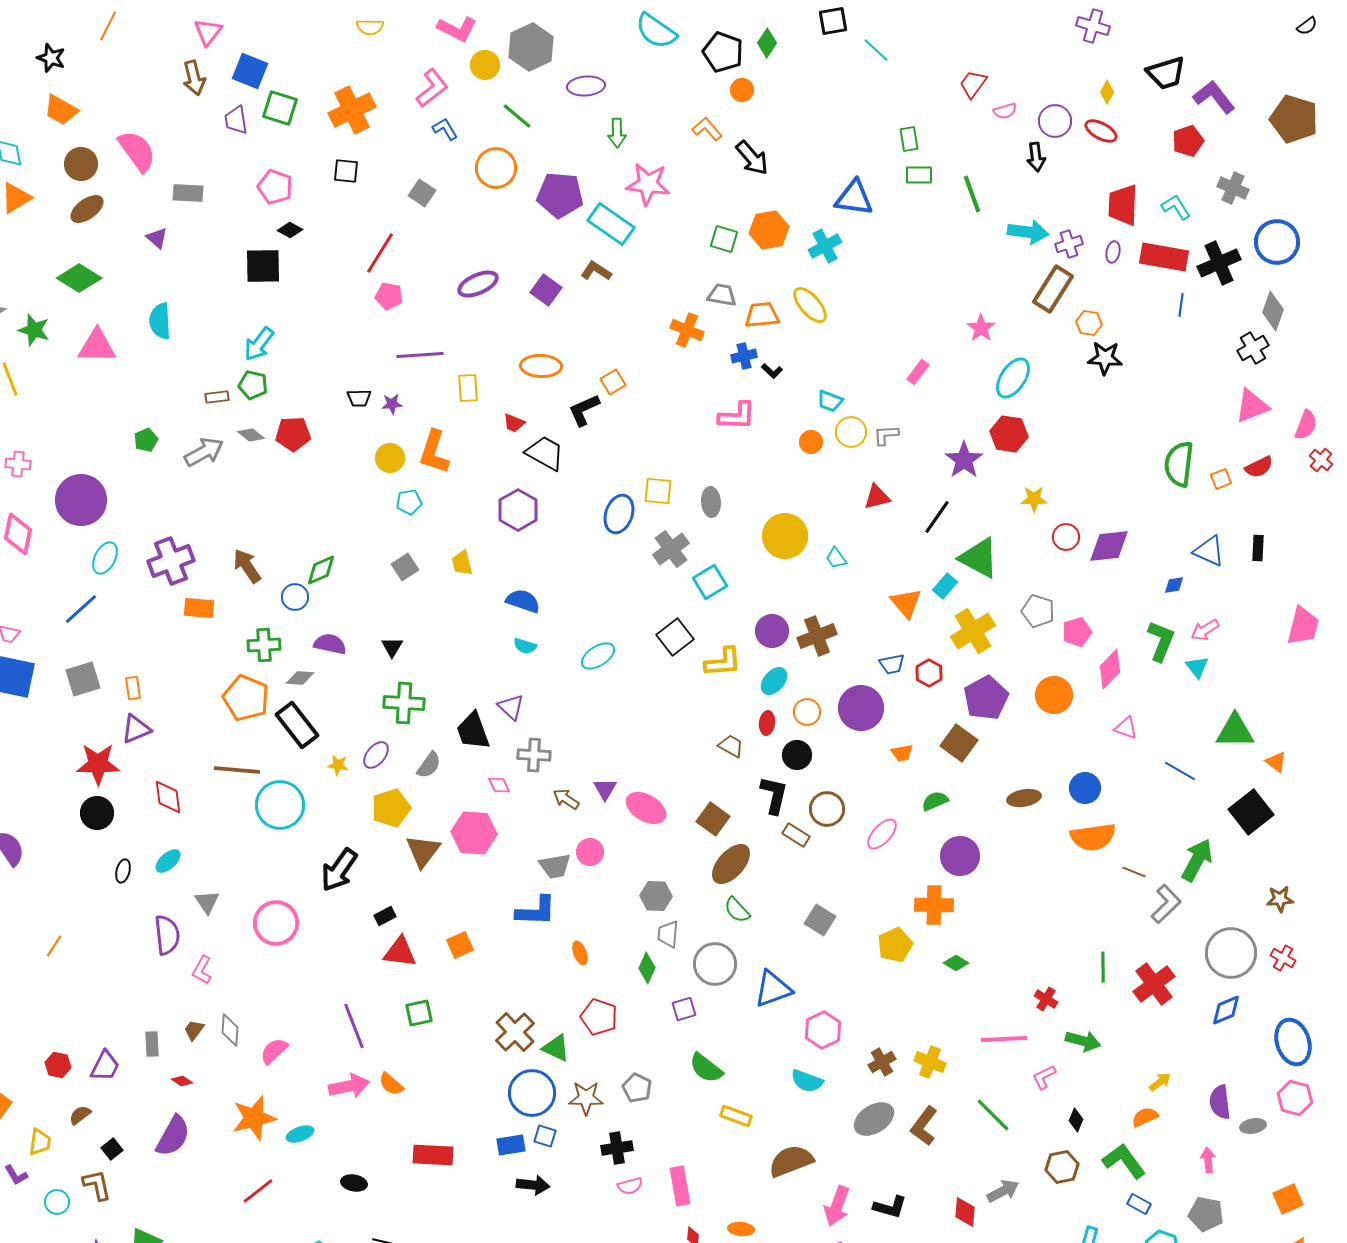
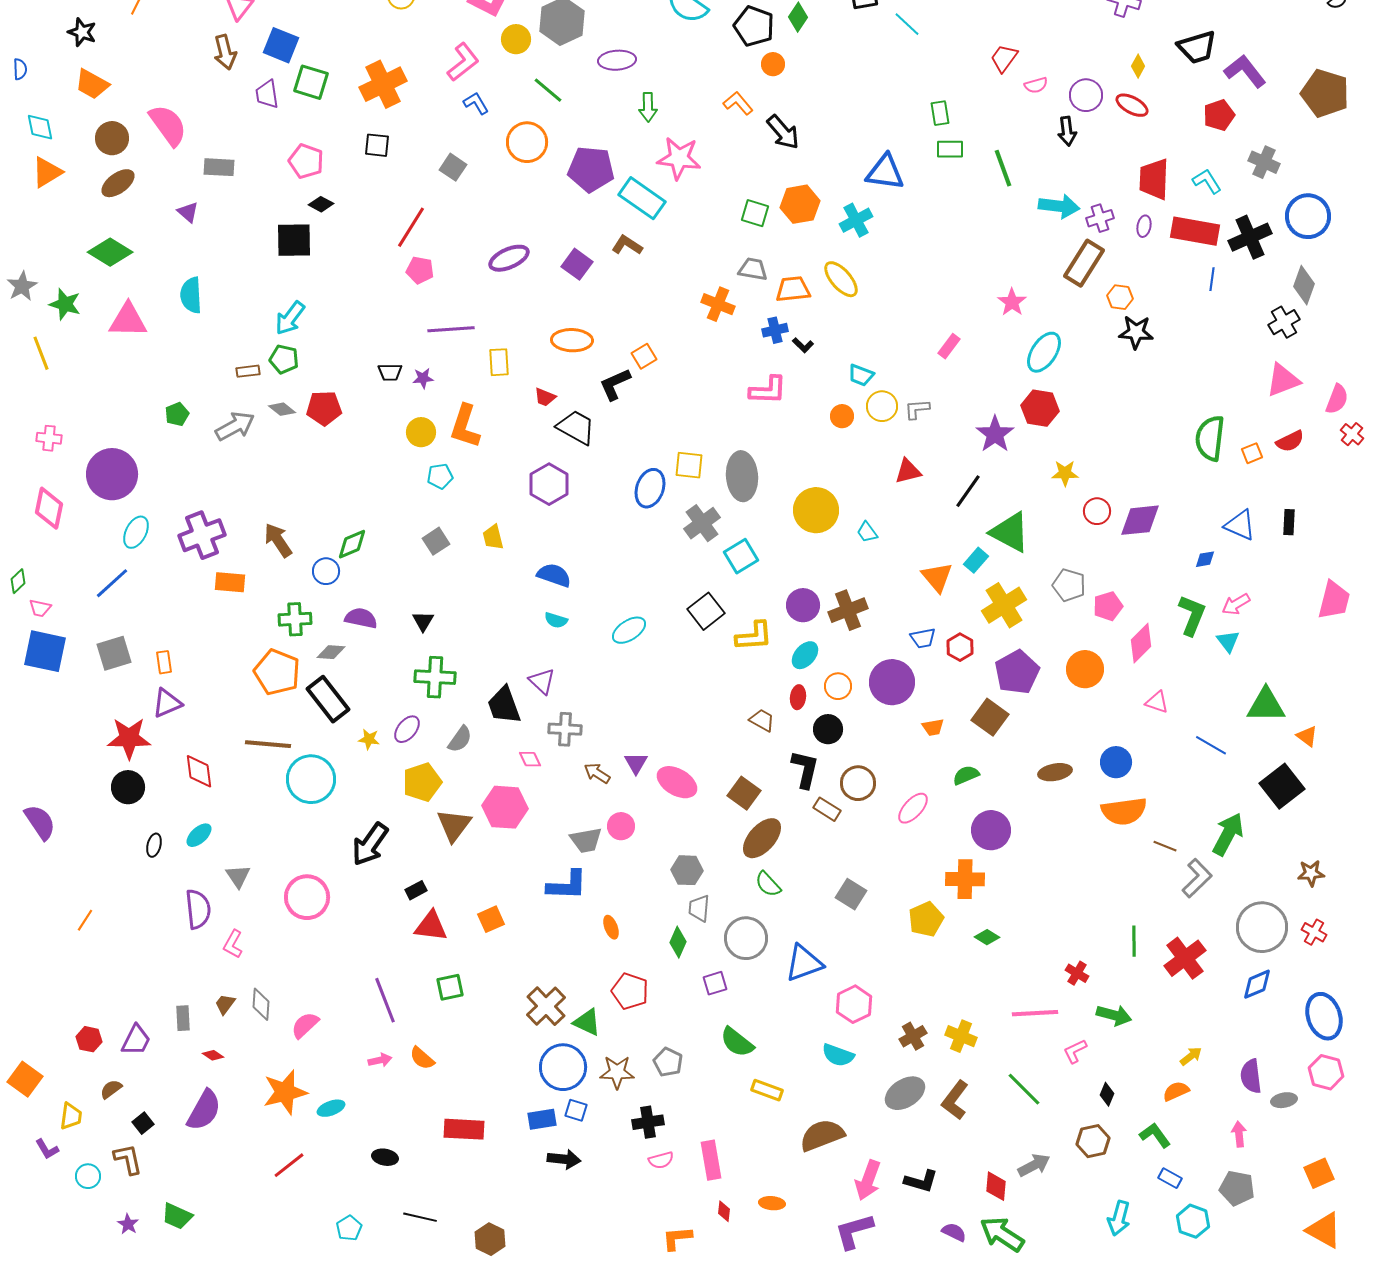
gray ellipse: (711, 502) -> (742, 476), size x1.6
pink arrow: (349, 1086) -> (380, 1060), size x0.6
green L-shape: (1124, 1161) -> (1155, 1135), size x0.7

